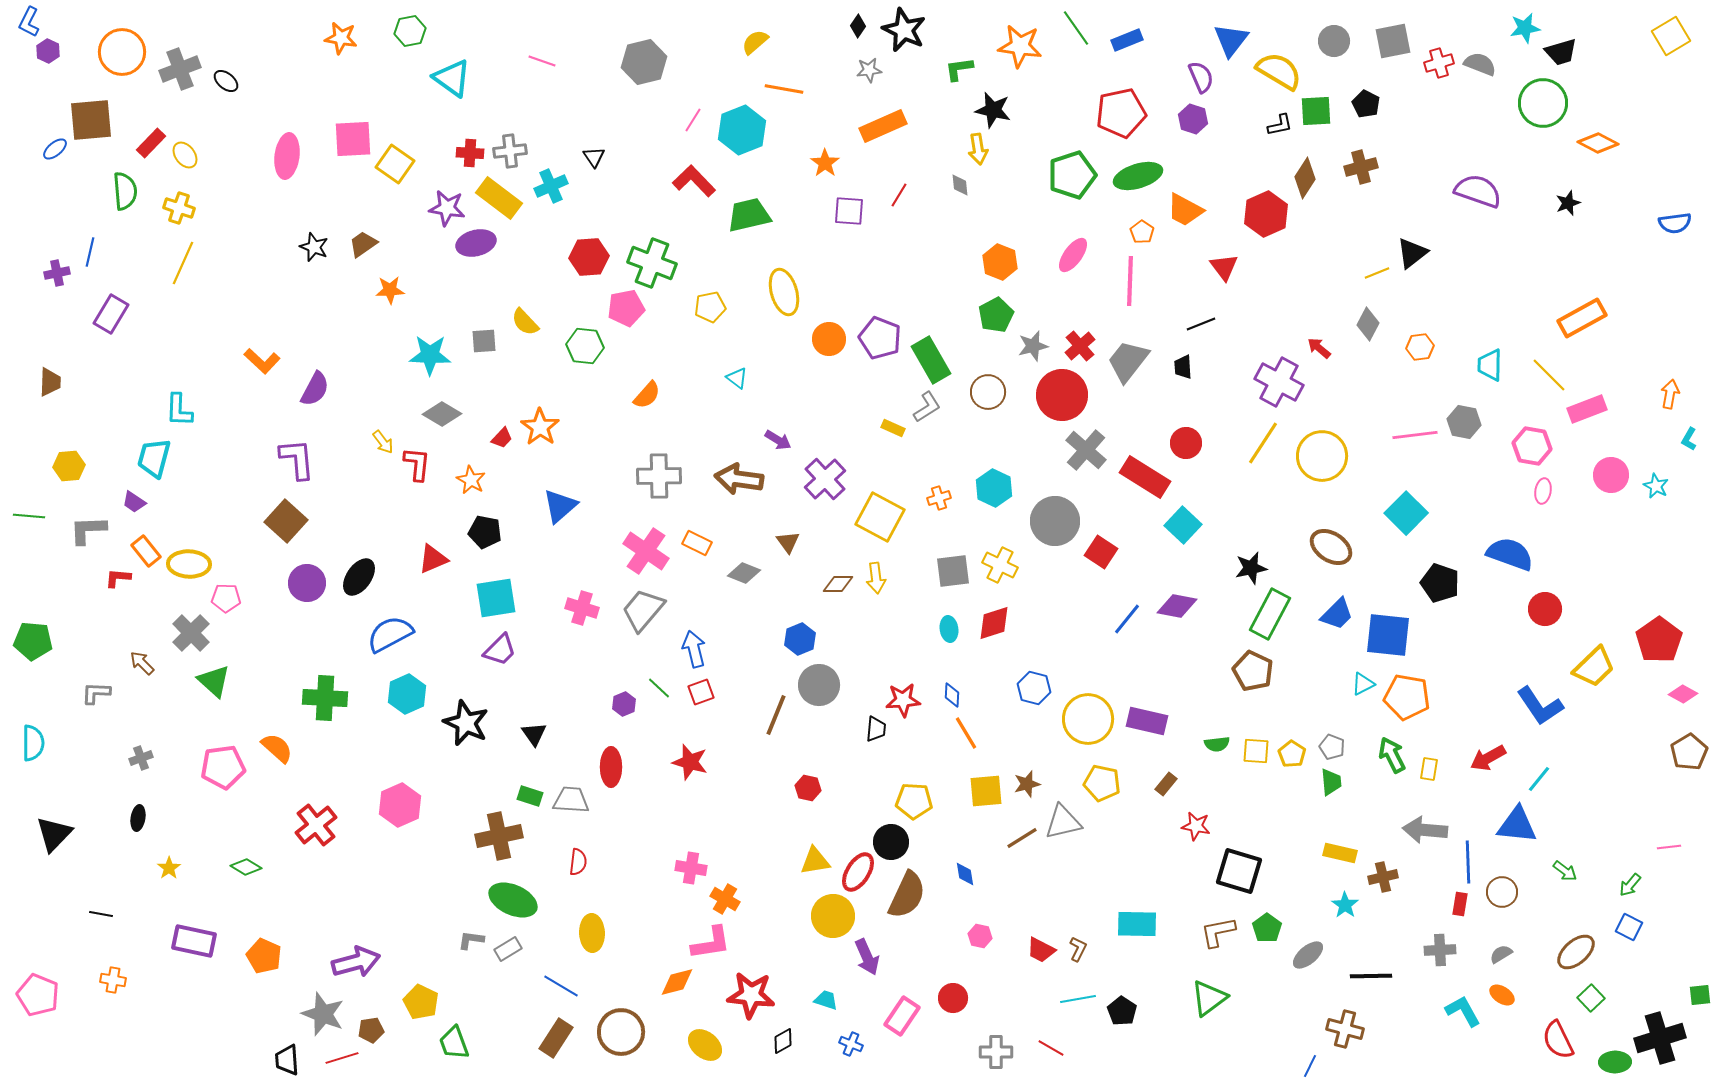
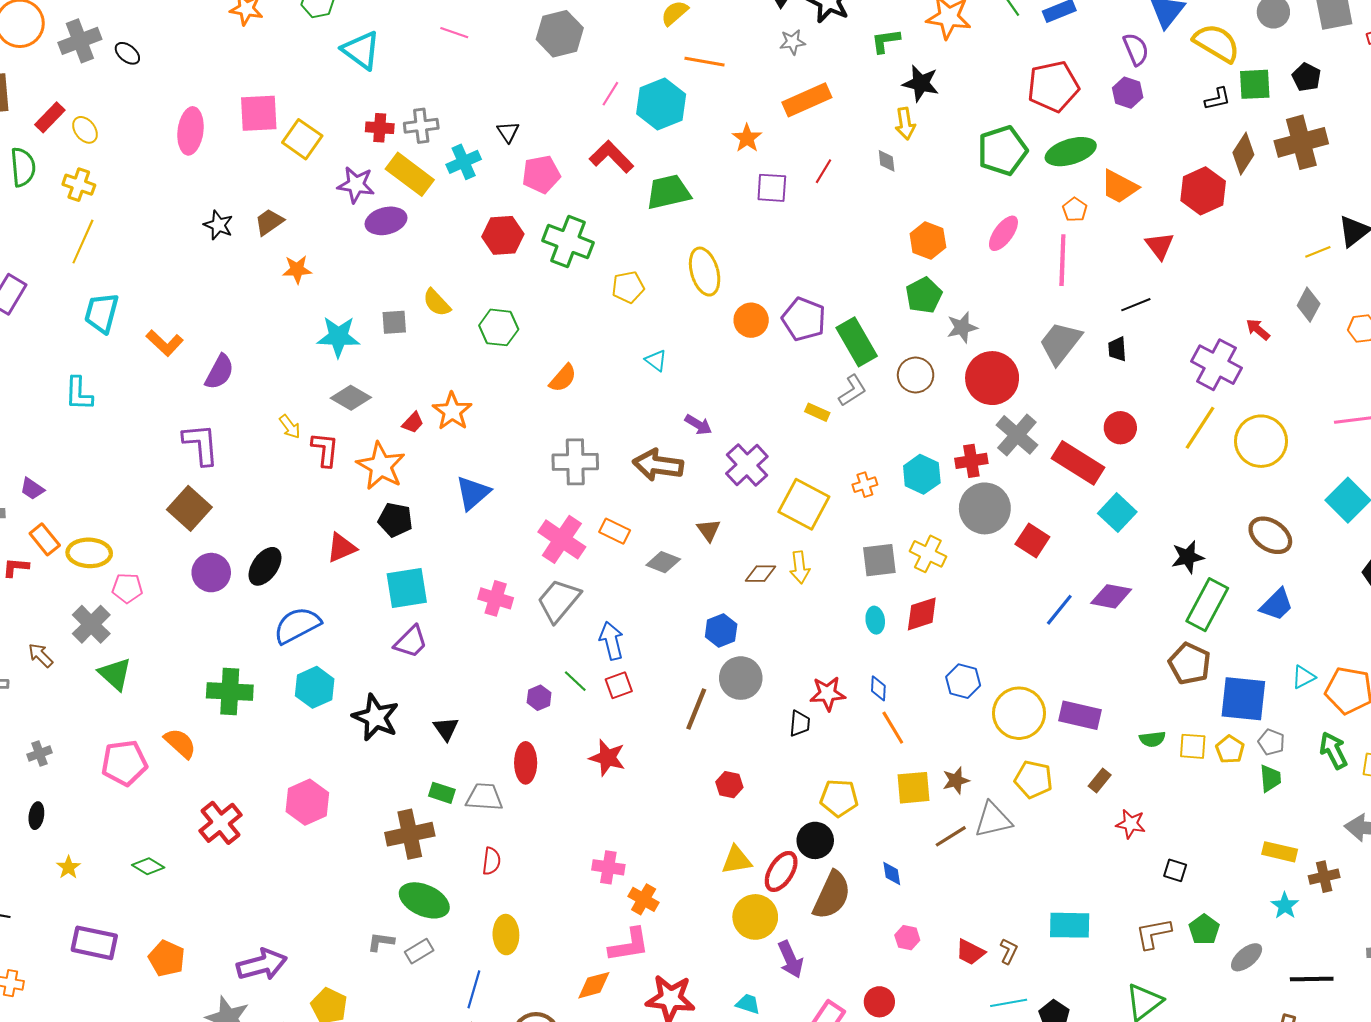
brown cross: (1361, 167) -> (1301, 142), size x1.5
pink pentagon: (626, 308) -> (541, 174), moved
red cross: (1080, 346) -> (971, 461), moved, turned 32
cyan trapezoid: (154, 458) -> (102, 313), moved
orange star: (471, 480) -> (381, 466), size x1.6
blue square: (1388, 635) -> (1243, 699), moved
black square: (1239, 871) -> (1175, 870), size x0.5
blue line: (561, 986) -> (474, 989), turned 75

